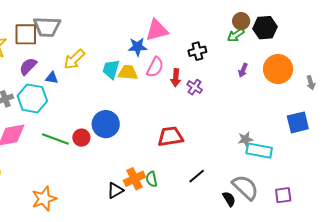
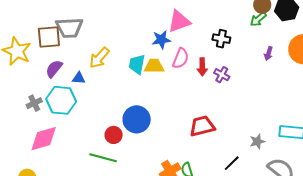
black cross: (197, 51) -> (221, 39), turned 30
green line: (55, 139) -> (103, 158), moved
gray star: (245, 139) -> (257, 141), moved

